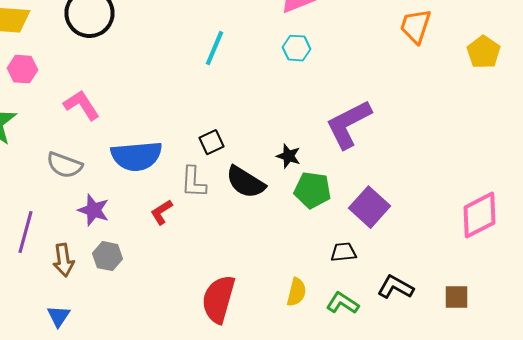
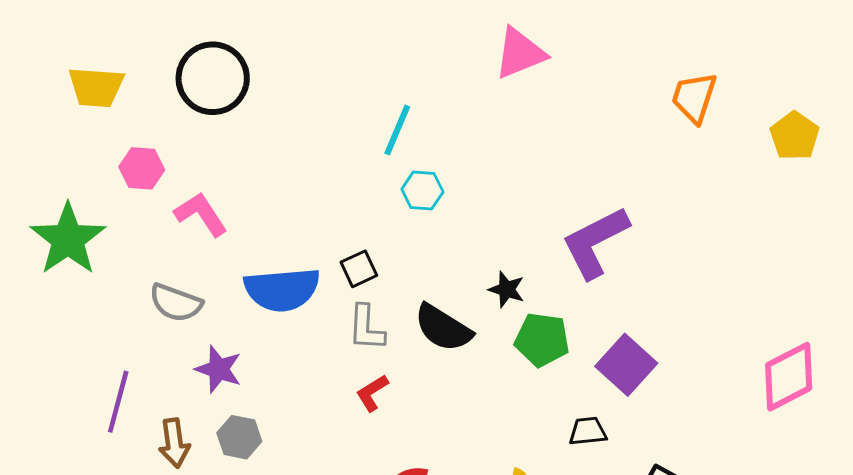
cyan hexagon: (296, 48) -> (422, 191), moved
pink hexagon: (22, 69) -> (142, 168), moved
black square: (212, 142) -> (359, 269), moved
red L-shape: (162, 212) -> (372, 393), moved

